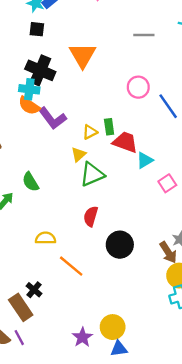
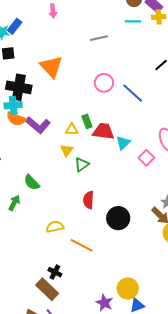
yellow triangle: (90, 132) -> (72, 130), turned 40
green triangle: (92, 174) -> (82, 165), size x0.7

